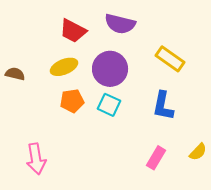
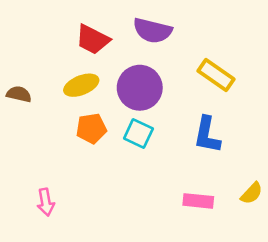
pink rectangle: (156, 158) -> (198, 201), turned 65
pink arrow: (36, 159) -> (46, 202), size x0.7

